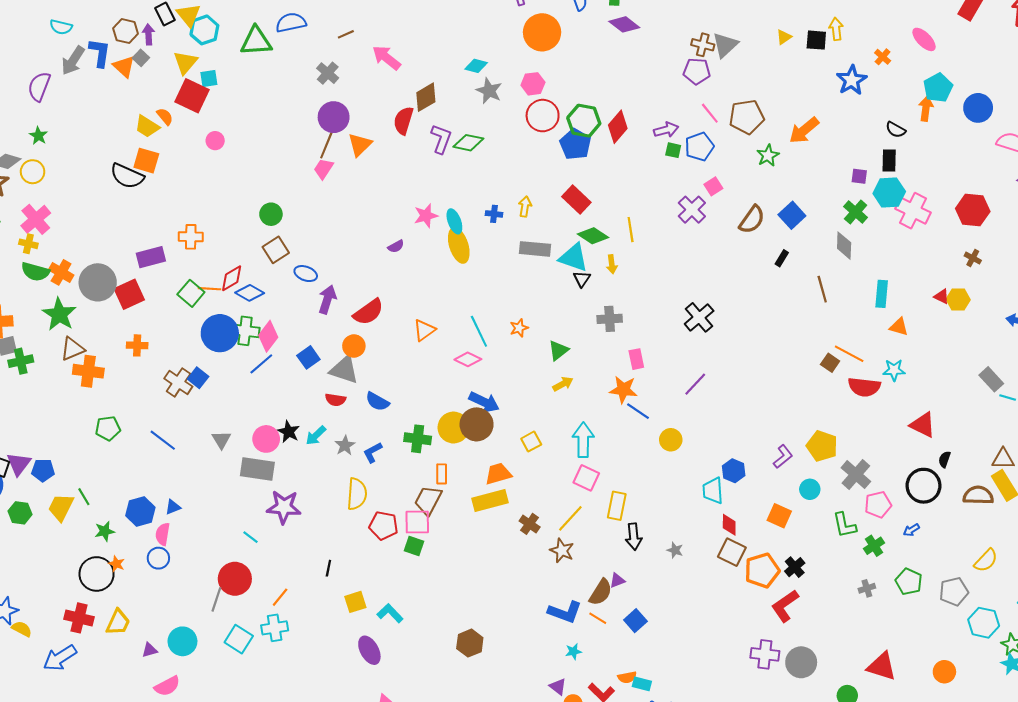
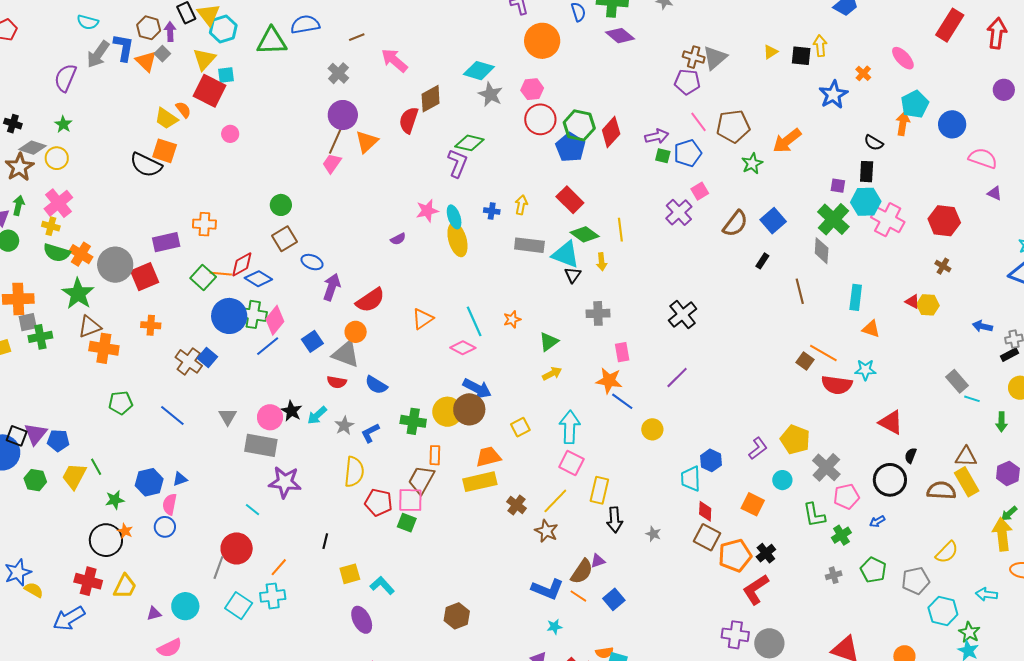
cyan diamond: (476, 66) -> (479, 71), size x1.4
purple L-shape: (441, 139) -> (457, 163), moved
green cross: (856, 212) -> (833, 219), size x1.4

